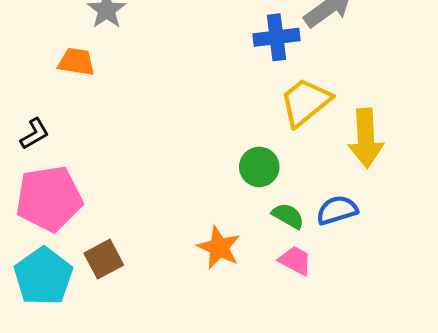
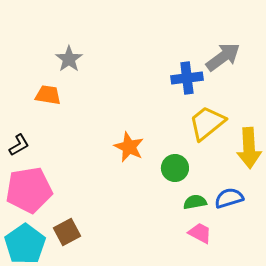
green semicircle: (288, 216) -> (195, 202), turned -40
orange star: (219, 248) -> (129, 147), moved

